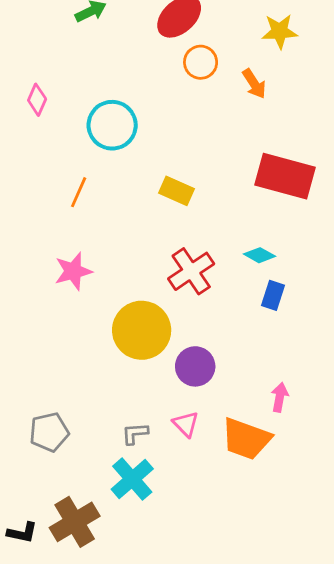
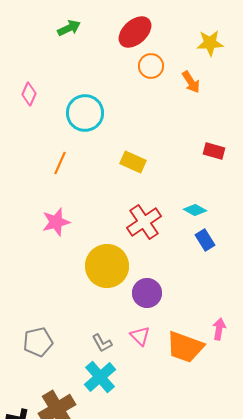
red rectangle: (285, 176) -> (214, 151), size x0.5
blue rectangle: (273, 295) -> (205, 240), turned -50
pink arrow: (280, 397) -> (219, 329), moved
gray L-shape: (135, 433) -> (102, 343), turned -115

